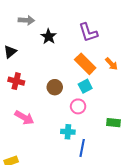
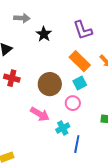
brown circle: (55, 87) -> (50, 84), size x1.5
pink arrow: (24, 118) -> (40, 114), moved
cyan cross: (68, 132) -> (63, 128), turned -32

